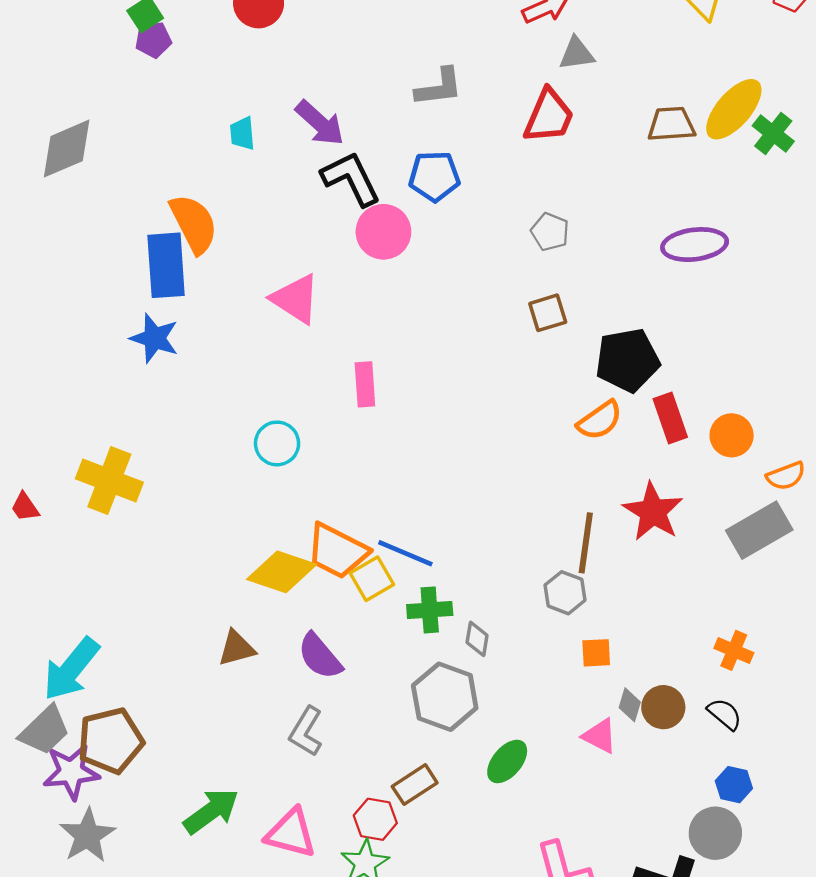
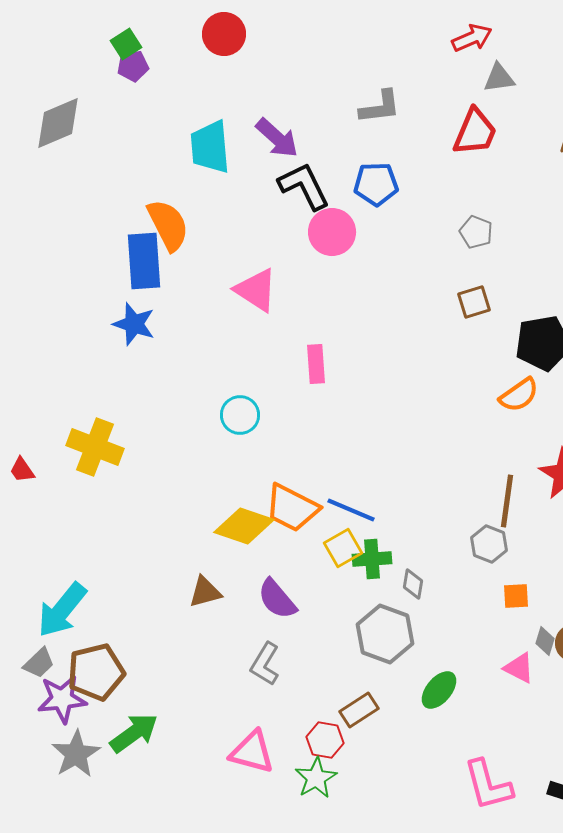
cyan trapezoid: (242, 134) -> (210, 147), size x1.8
gray diamond: (67, 149) -> (58, 123), moved
yellow square: (372, 579) -> (343, 548), moved
gray trapezoid: (45, 730) -> (39, 663), size x0.7
green arrow: (211, 811) -> (134, 733), moved

